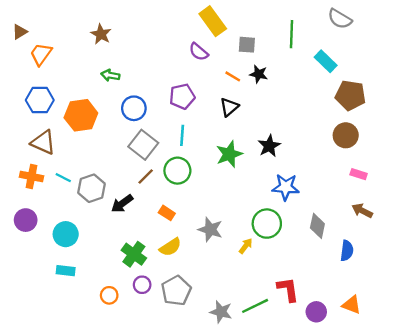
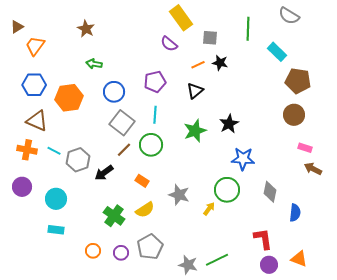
orange line: (233, 76) -> (198, 65), turned -56
brown arrow: (362, 211) -> (313, 169), moved
purple circle: (142, 285) -> (121, 253), moved
red L-shape: (288, 289) -> (263, 239), moved

